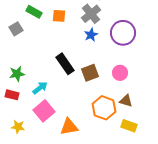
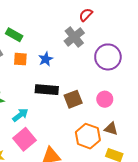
orange square: (59, 16) -> (20, 59), moved
blue star: (91, 35) -> (46, 59), moved
black rectangle: (65, 64) -> (47, 90), turned -50

